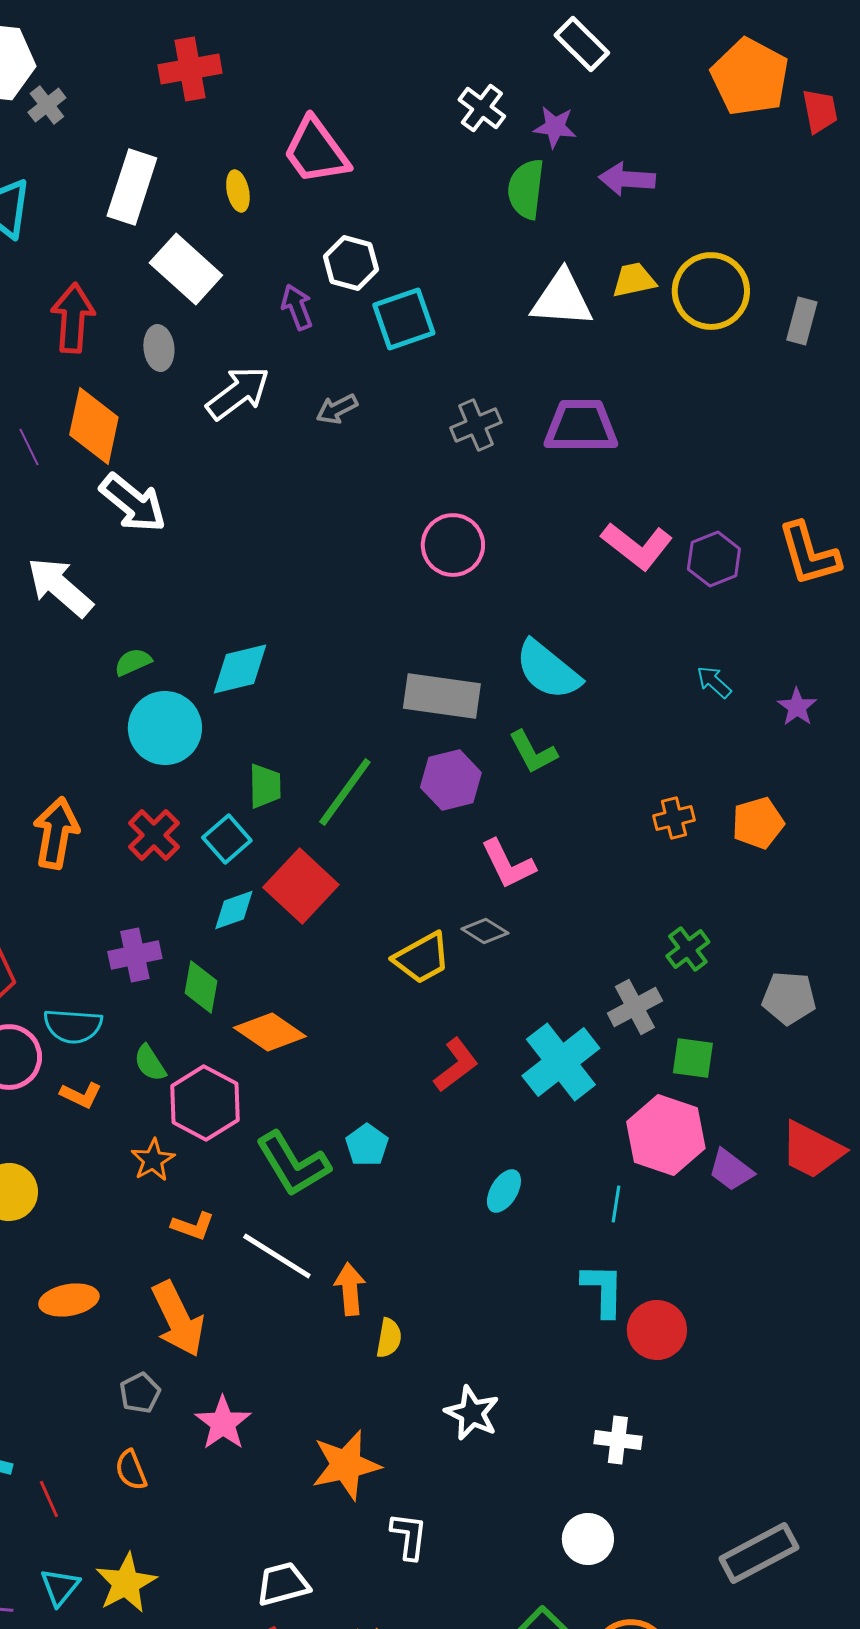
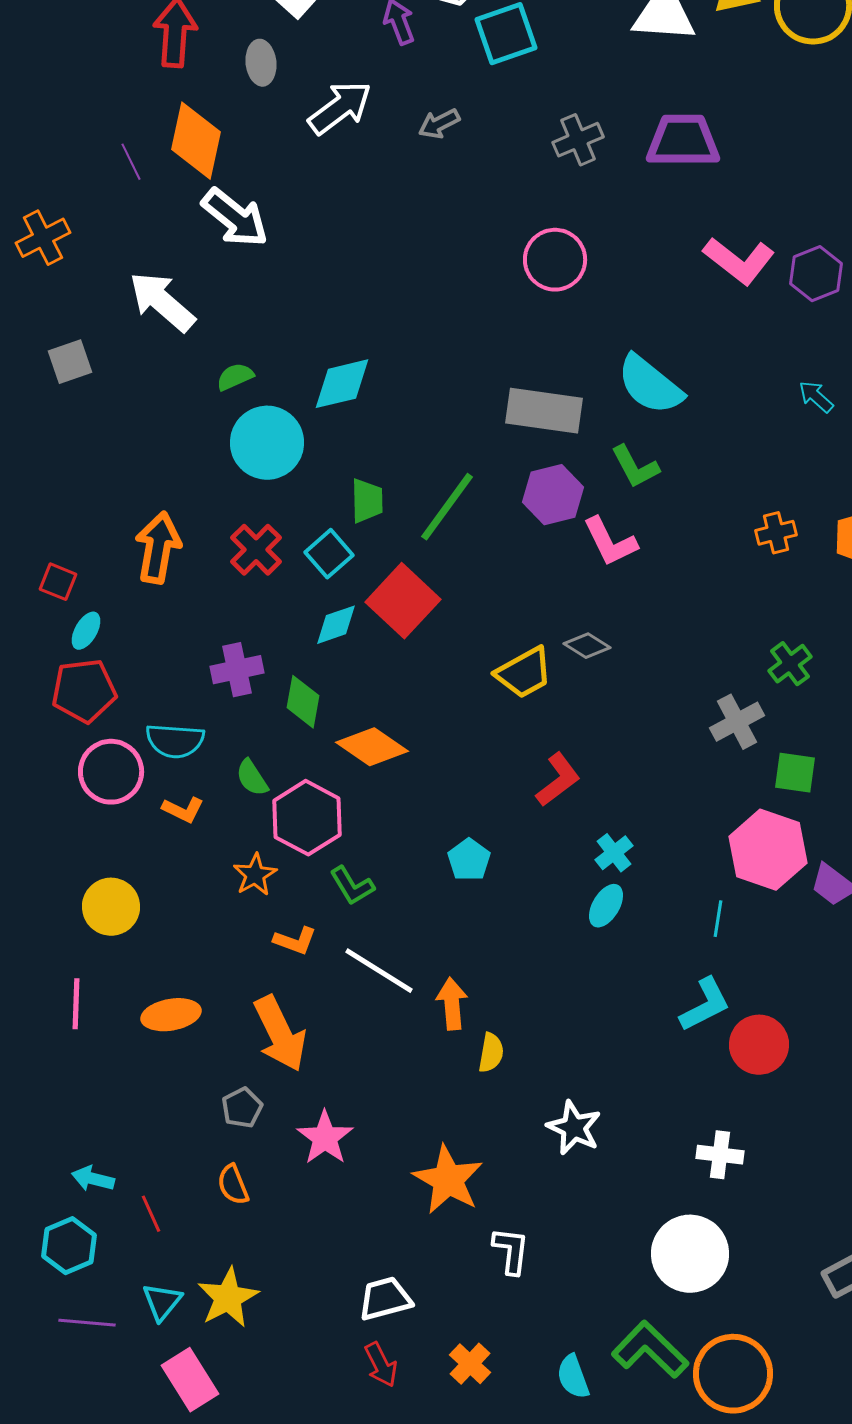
pink L-shape: (508, 864) -> (610, 542), moved
cyan cross: (561, 1062) -> (614, 853), moved, size x0.5
green L-shape: (293, 1164) -> (352, 886), moved, size x0.6
cyan L-shape: (603, 1290) -> (705, 1005), turned 62
orange star: (346, 1465) -> (448, 1180), turned -30
white circle: (588, 1539) -> (690, 1254), size x1.5

